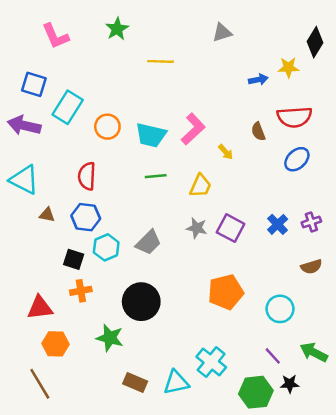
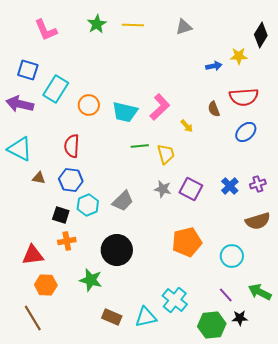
yellow line: (161, 61) -> (133, 25), moved
green line: (156, 176) -> (140, 146), moved
yellow trapezoid: (200, 186) -> (166, 154), turned -40
brown semicircle: (311, 267) -> (258, 221), size x1.4

